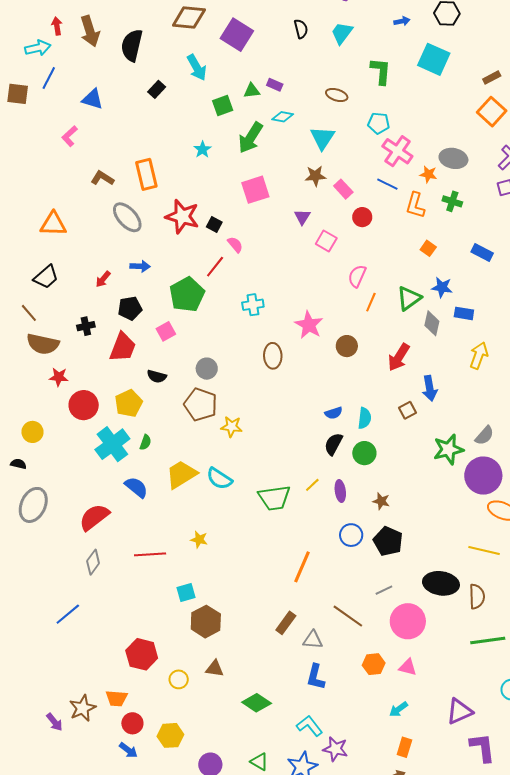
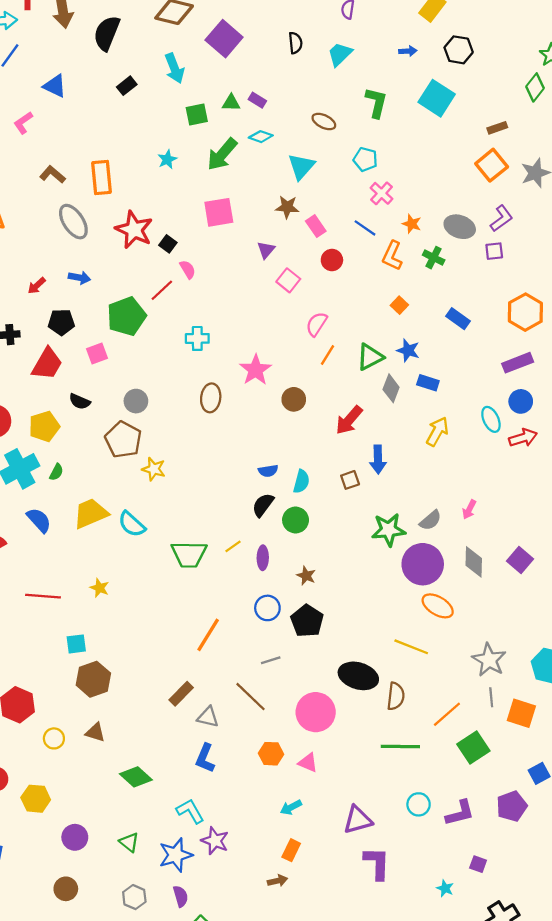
pink cross: (397, 151) -> (382, 193), size x0.7
gray ellipse: (453, 158) -> (460, 227), moved
gray line: (384, 590) -> (271, 660), moved

